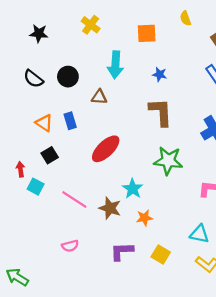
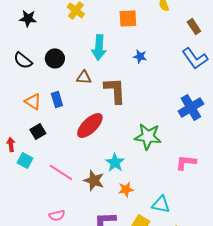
brown L-shape: (161, 112) -> (115, 90), moved
cyan triangle: (199, 234) -> (161, 204), moved

